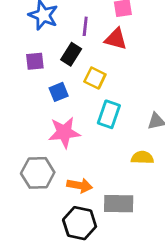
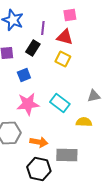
yellow square: (95, 78) -> (63, 59), moved
cyan rectangle: (109, 114) -> (60, 103), moved, turned -72

